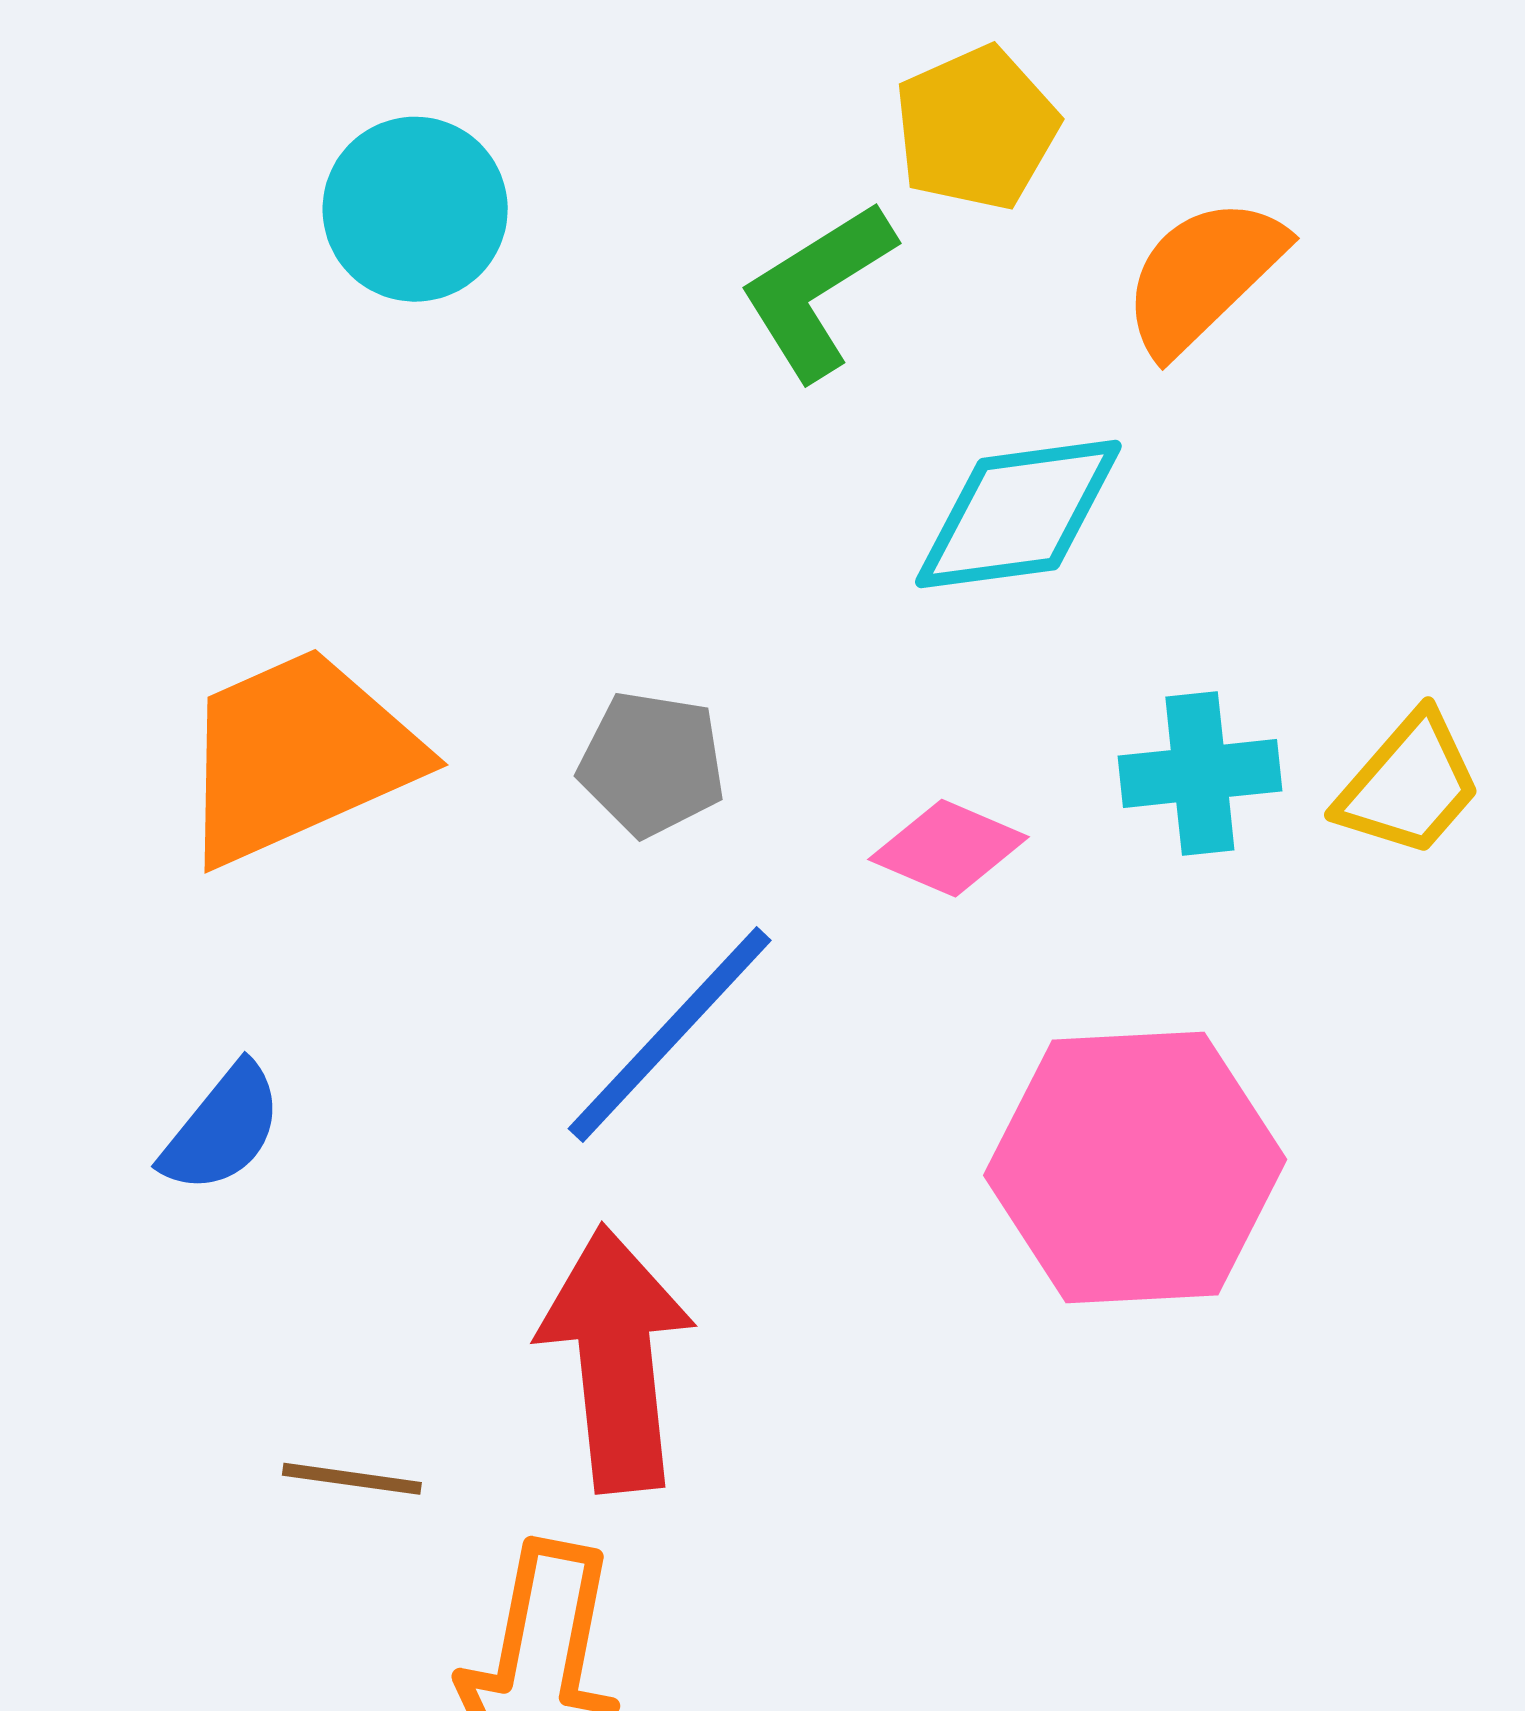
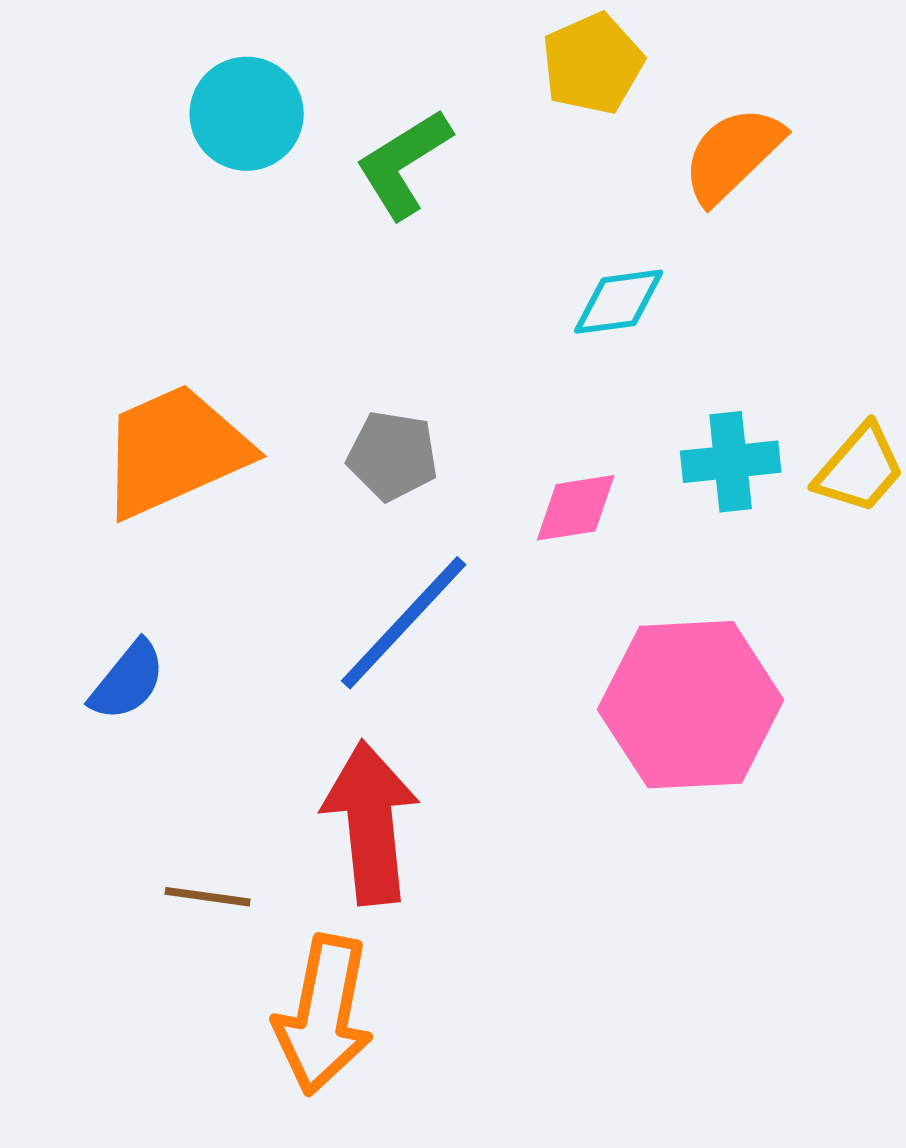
green L-shape: (817, 290) -> (404, 164), moved
cyan diamond: (1018, 514) -> (619, 302), size x0.7
pink diamond: (949, 848) -> (576, 508), turned -32

